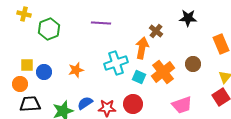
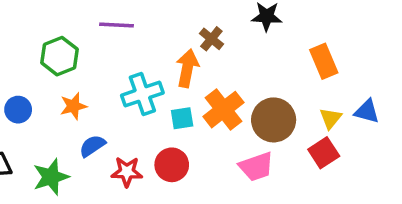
green hexagon: (49, 29) -> (60, 56), moved
brown circle: (193, 64) -> (274, 120), moved, size x1.6
cyan square: (139, 77) -> (182, 118), turned -32
blue semicircle: (85, 103) -> (92, 146), moved

